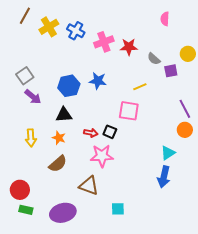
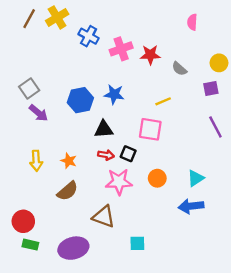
yellow cross: (49, 27) -> (57, 17), moved
purple square: (171, 71) -> (211, 89), moved
black triangle: (64, 115) -> (104, 129), moved
orange circle: (185, 130) -> (157, 178), moved
blue arrow: (164, 177) -> (191, 206), turned 70

